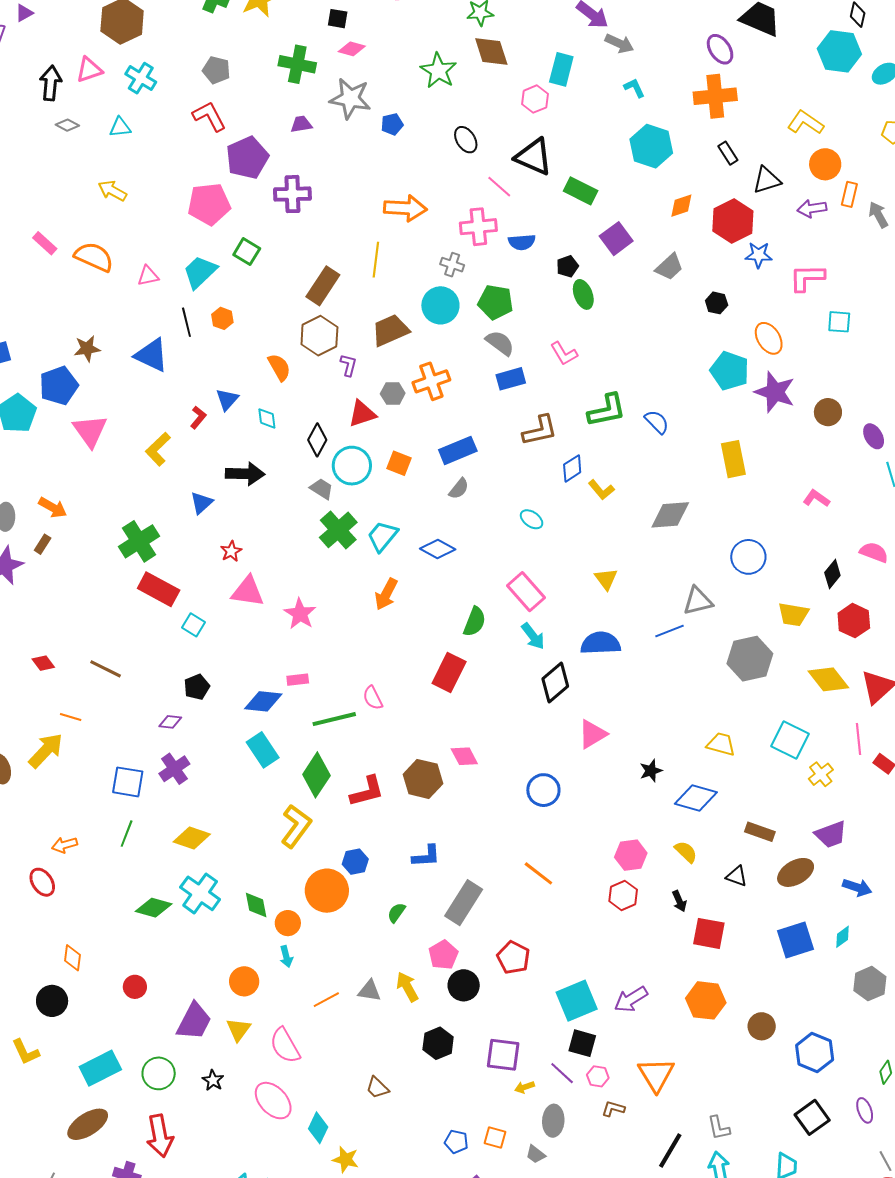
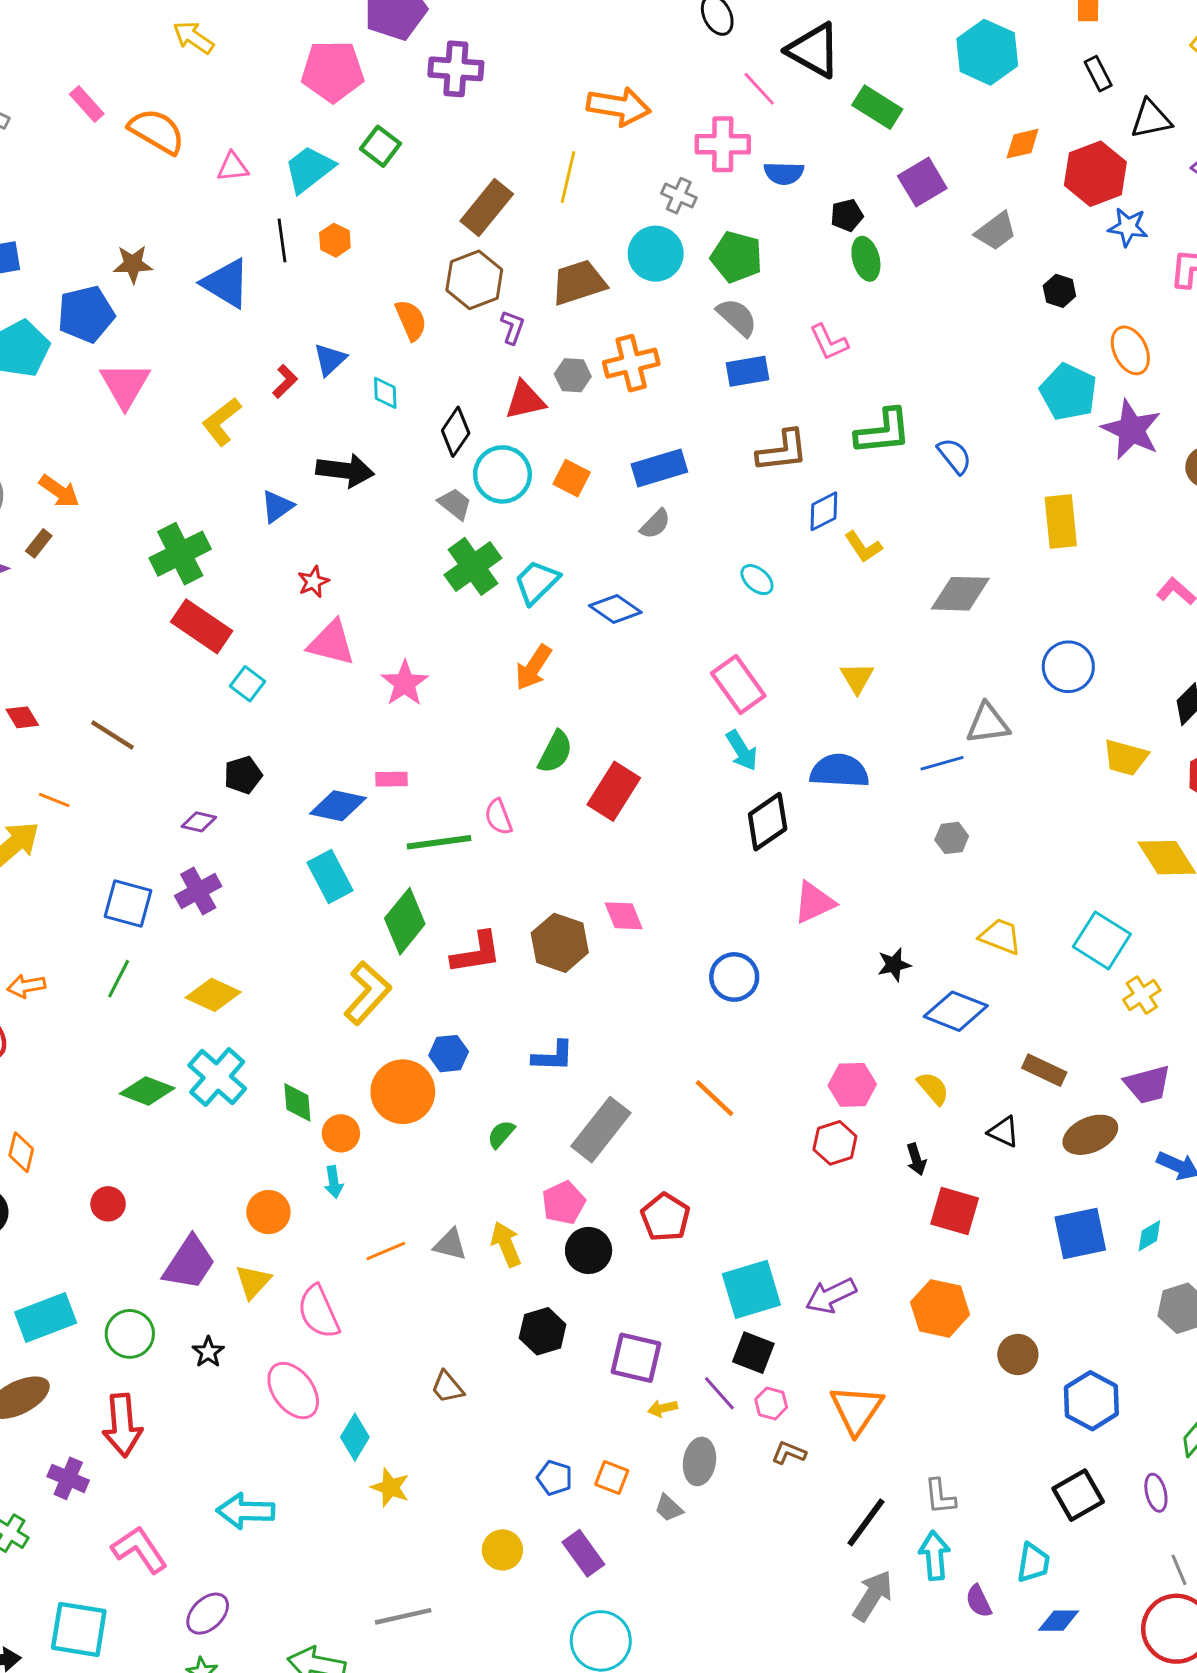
green semicircle: (475, 622) -> (555, 752), moved
gray hexagon: (750, 659) -> (952, 838), moved, size x0.5

